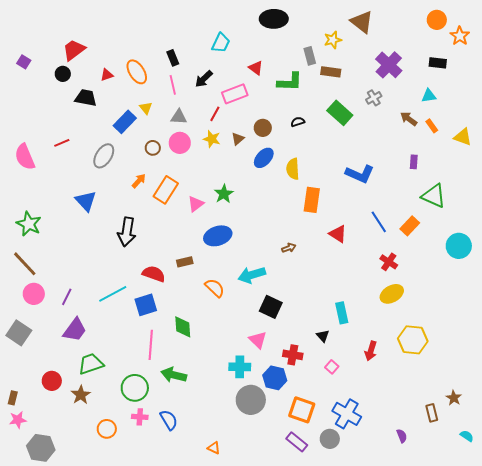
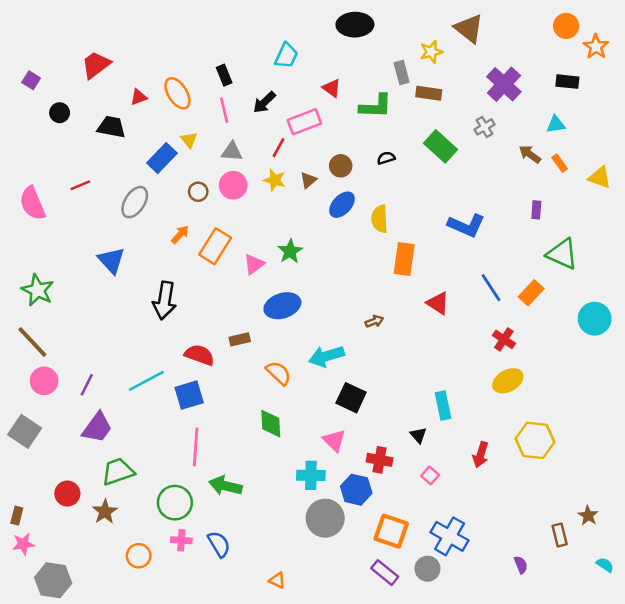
black circle: (63, 74) -> (60, 113), moved
green diamond: (183, 327) -> (271, 424), moved

